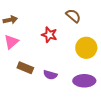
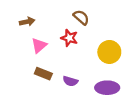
brown semicircle: (73, 16) -> (81, 17), moved
pink triangle: (11, 42) -> (39, 45), moved

